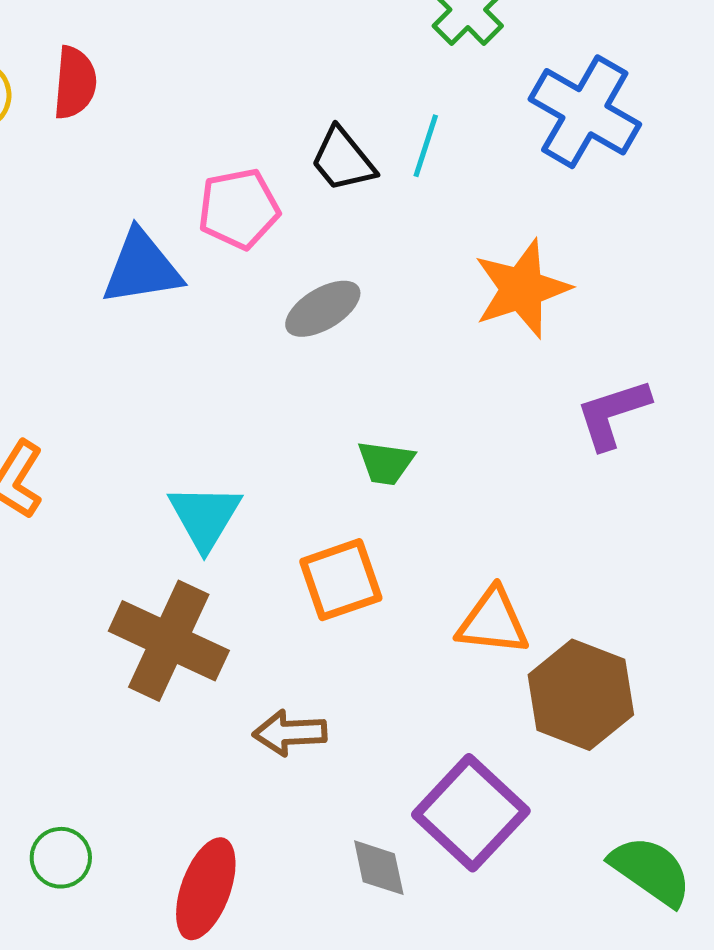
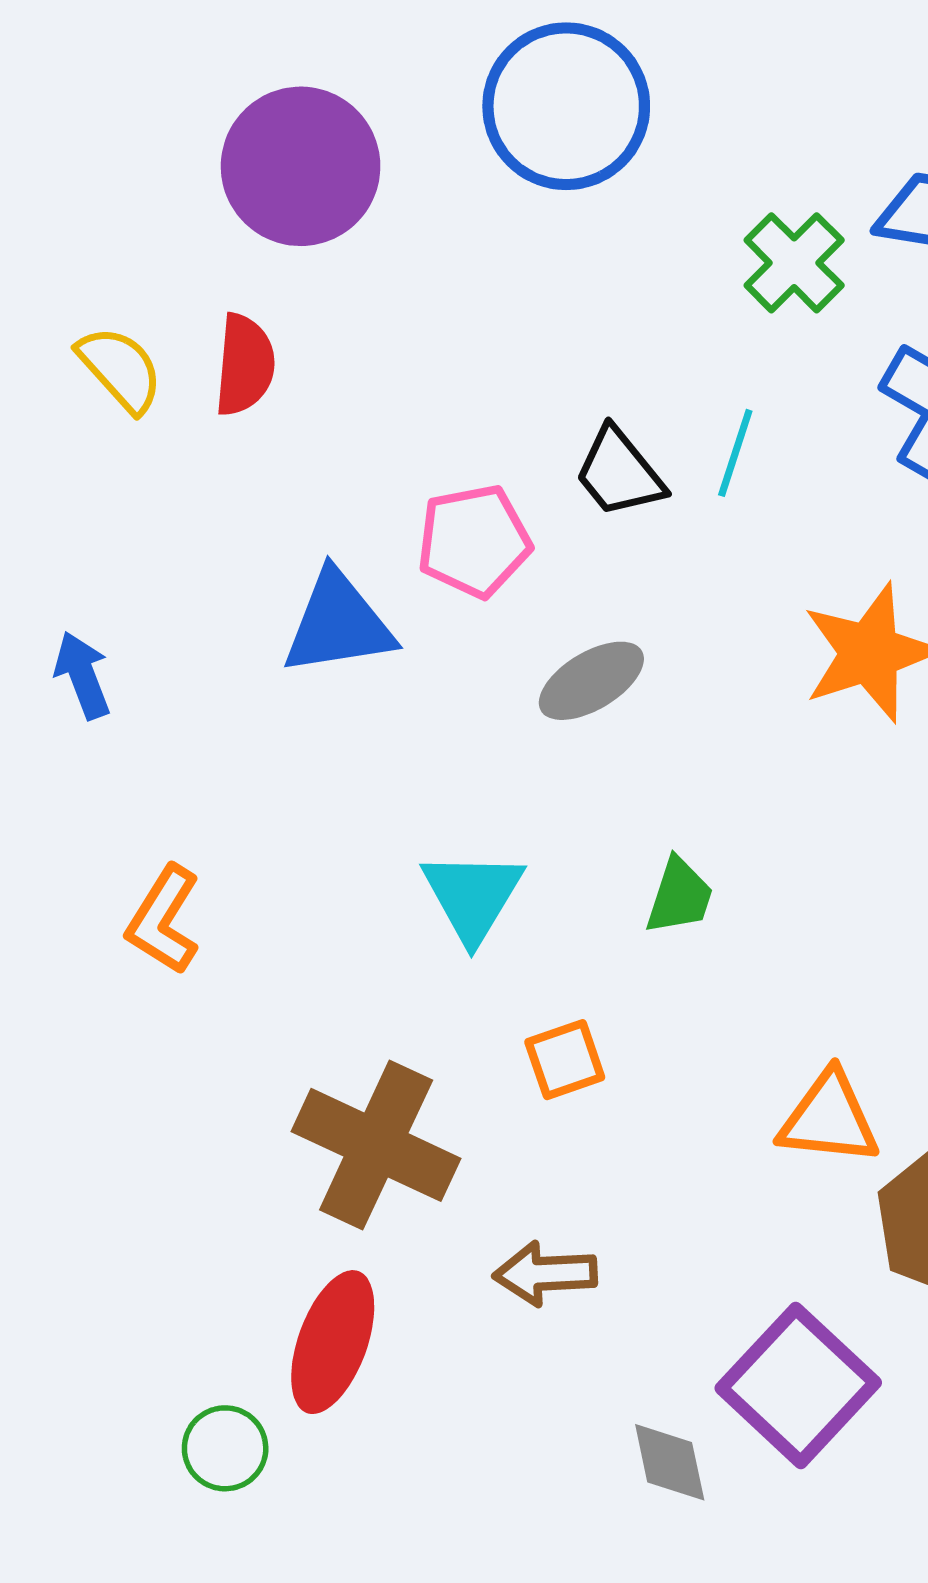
green trapezoid: (386, 463) -> (679, 896), turned -80
cyan triangle: (205, 517) -> (473, 896), moved
orange square: (341, 580) -> (565, 1060), moved, size x0.7
red ellipse: (206, 889) -> (333, 1342), moved

